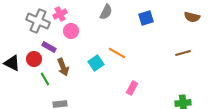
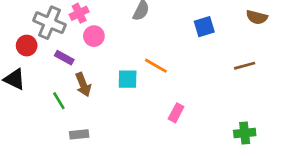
blue square: (146, 18) -> (204, 27), moved
red circle: (34, 59) -> (27, 46), moved
cyan square: (96, 63) -> (128, 79), turned 35

